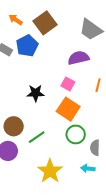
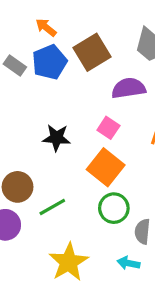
orange arrow: (16, 20) -> (46, 27), moved
brown square: (45, 23) -> (92, 52), moved

